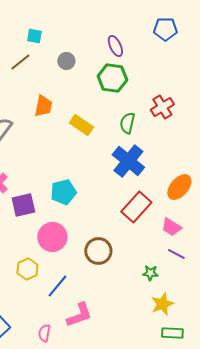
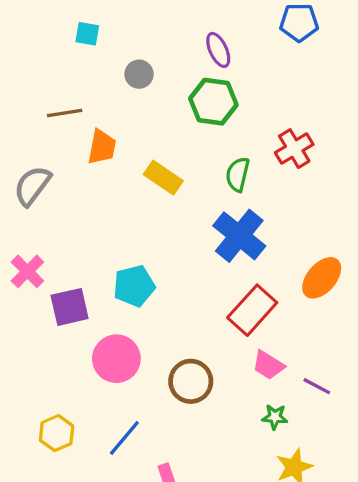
brown line: (20, 62) -> (65, 113), moved, turned 30
pink trapezoid: (171, 227) -> (268, 365), moved
yellow hexagon: (27, 269) -> (57, 433), moved

